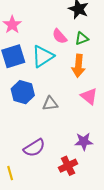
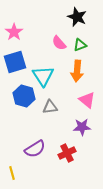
cyan triangle: (43, 56) -> (43, 76), moved, turned -30
purple star: (84, 141) -> (82, 127), moved
red cross: (68, 166) -> (67, 153), moved

